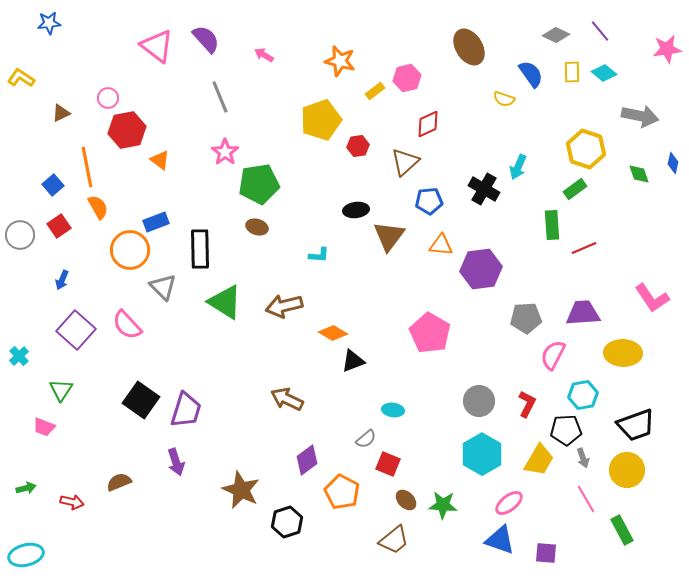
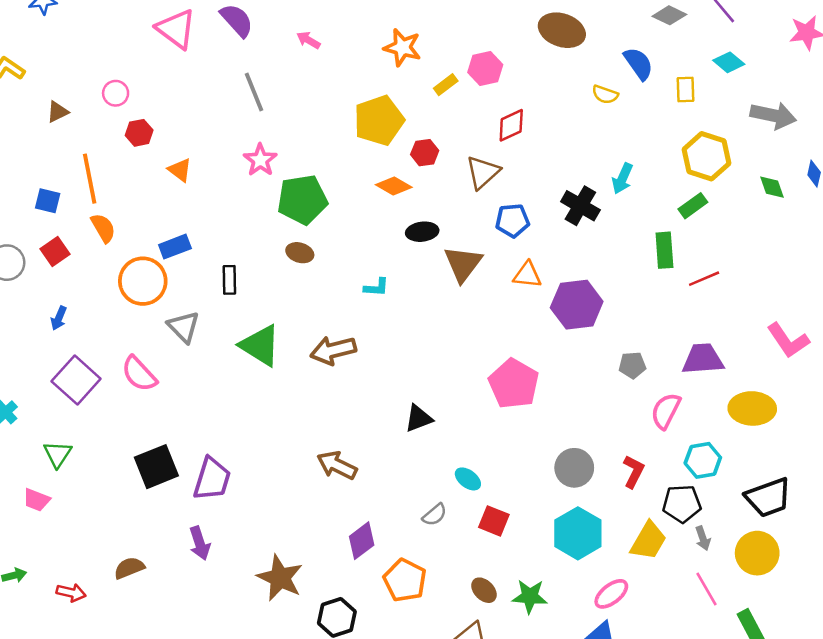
brown ellipse: (469, 47) -> (562, 30), turned -39
yellow rectangle: (572, 72) -> (685, 90), moved
red hexagon: (127, 130) -> (139, 133), size x0.6
blue square: (53, 185) -> (48, 201), turned -35
black rectangle: (200, 249) -> (229, 280), size x0.6
gray pentagon: (526, 318) -> (632, 365), size x0.7
orange diamond: (333, 333) -> (394, 186), moved
black square: (141, 400) -> (156, 467), turned 33
cyan ellipse: (393, 410) -> (468, 479), turned 30
red square: (388, 464) -> (494, 521), moved

